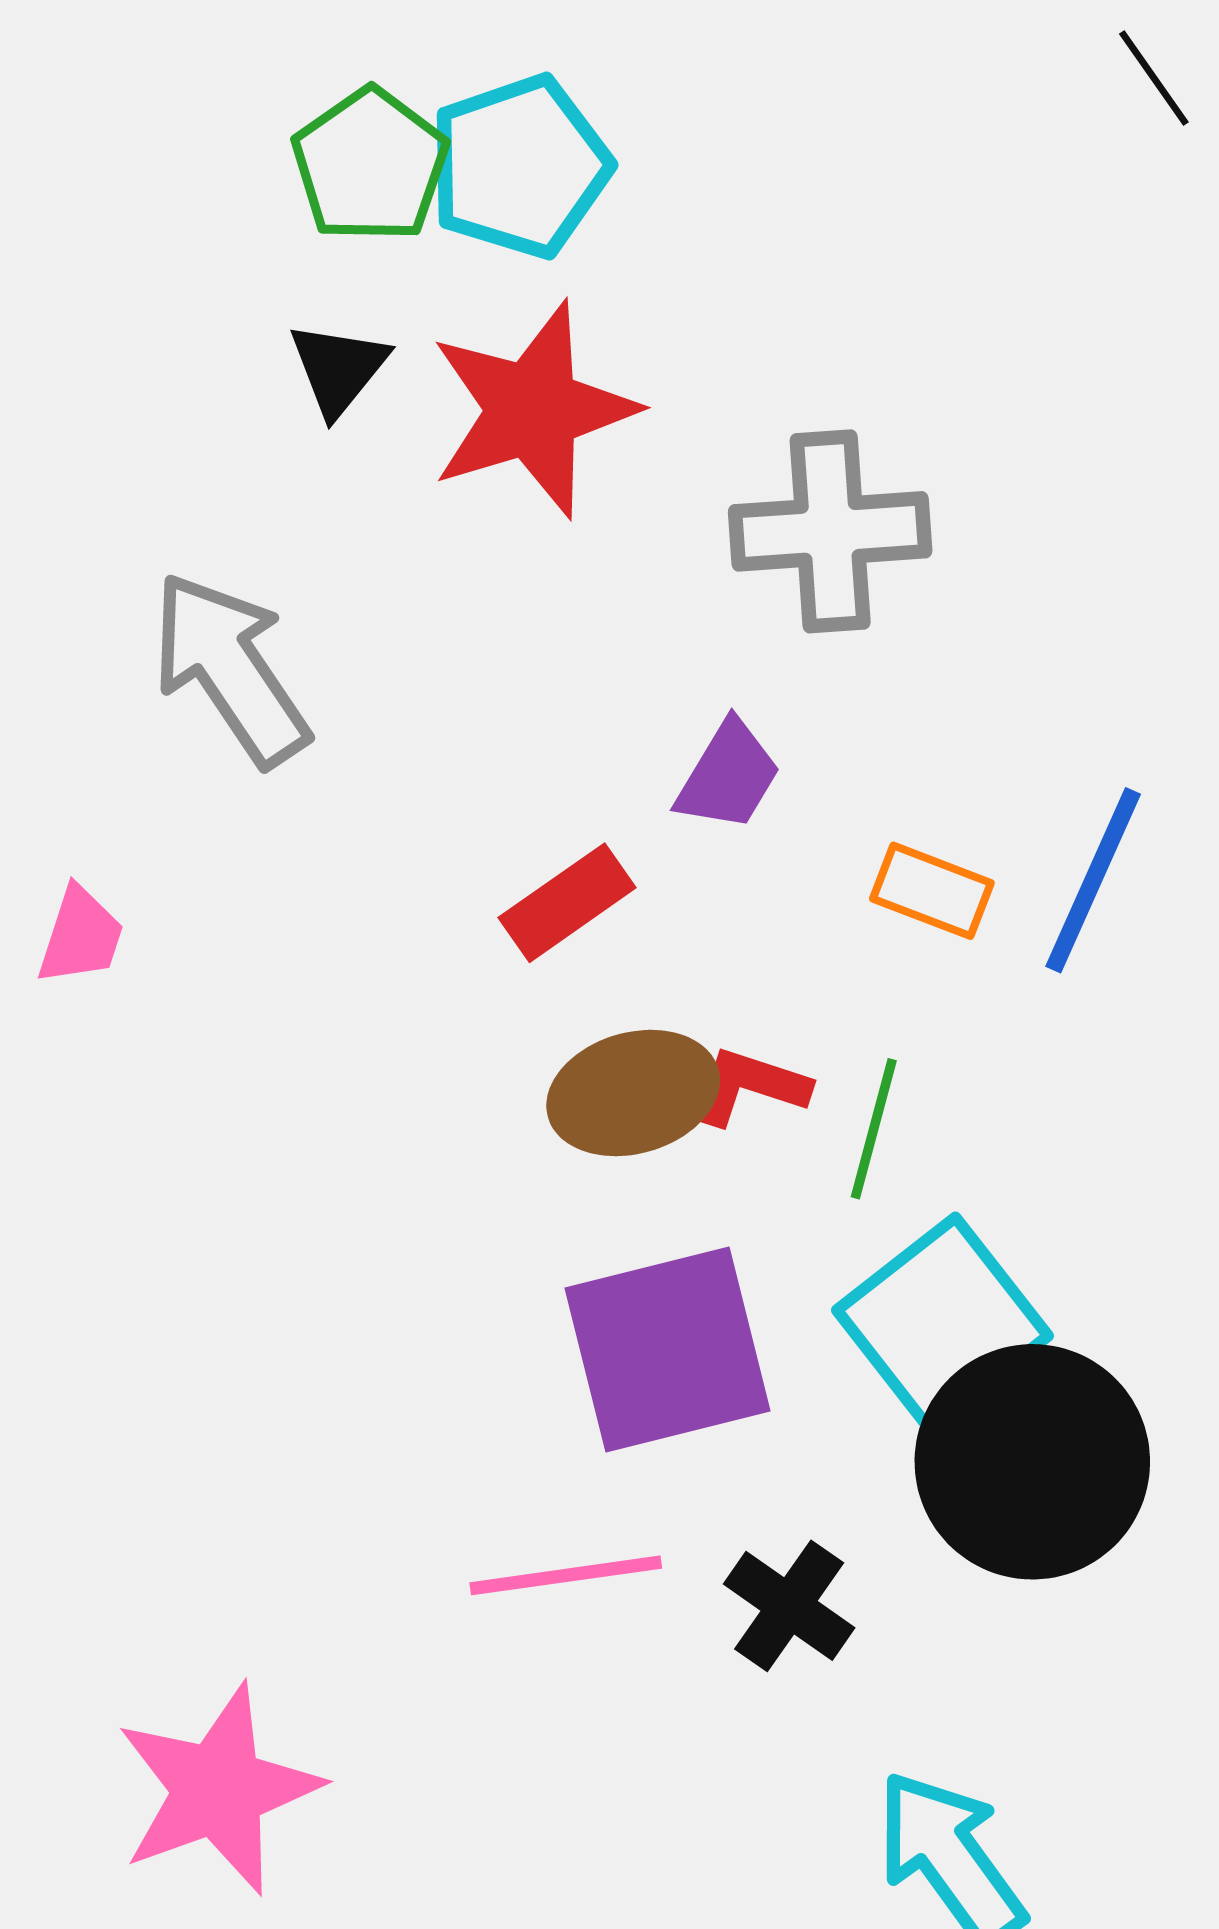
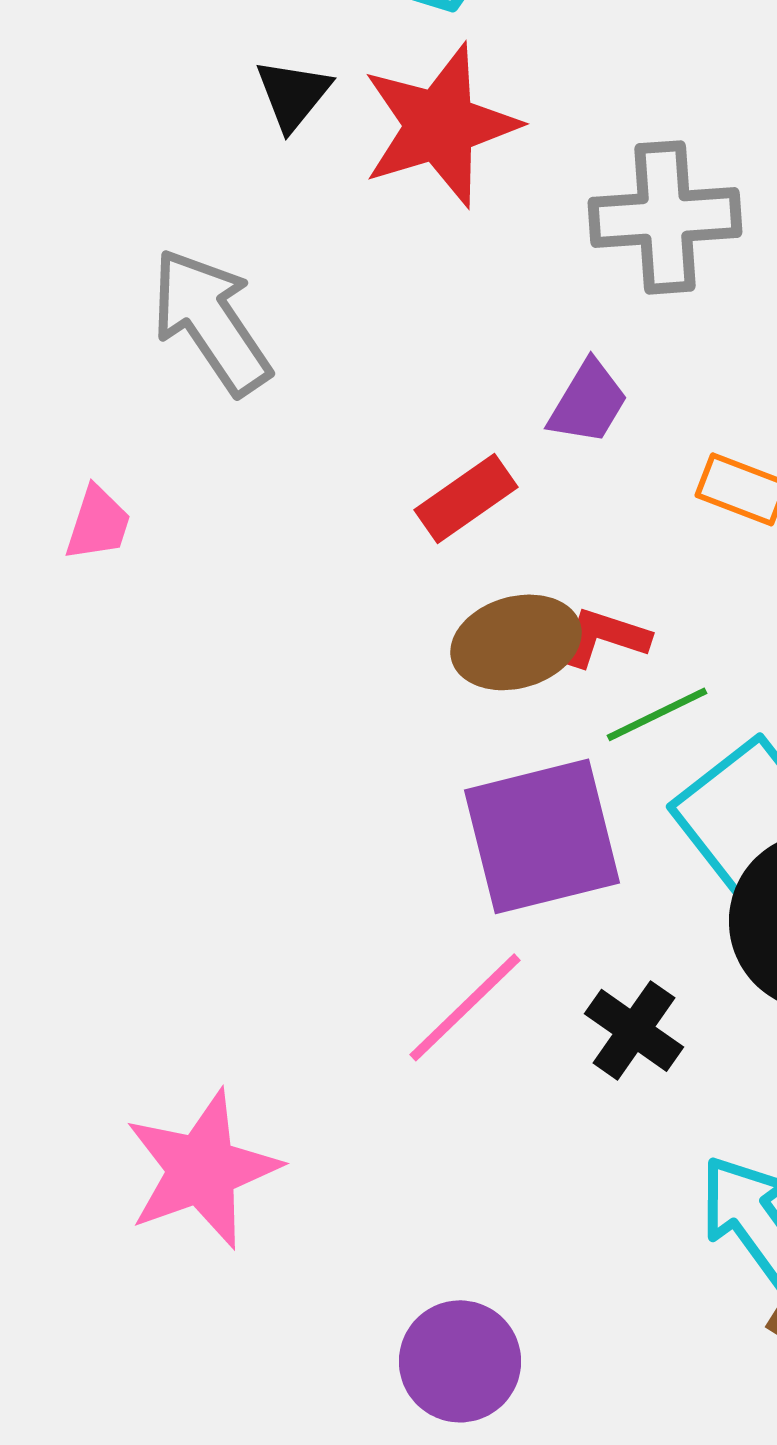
green line: (874, 1129) -> (657, 714), moved, turned 49
pink line: (566, 1575) -> (465, 1007), turned -36

